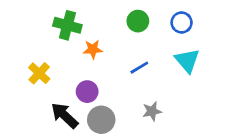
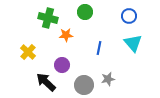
green circle: (138, 21) -> (85, 12), moved
blue line: (139, 68) -> (99, 48), turned -48
gray circle: (101, 120) -> (84, 85), moved

